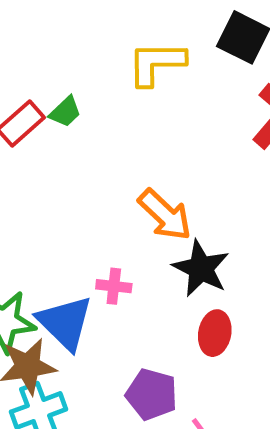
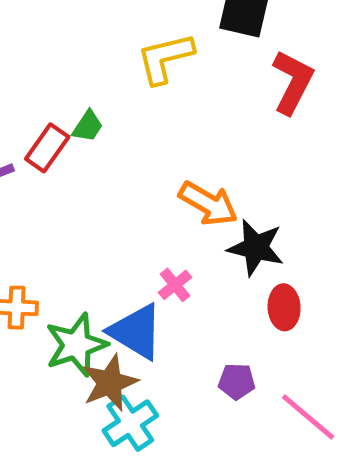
pink cross: (114, 286) -> (175, 285), turned -32
purple pentagon: (152, 394) -> (237, 381), size x0.7

